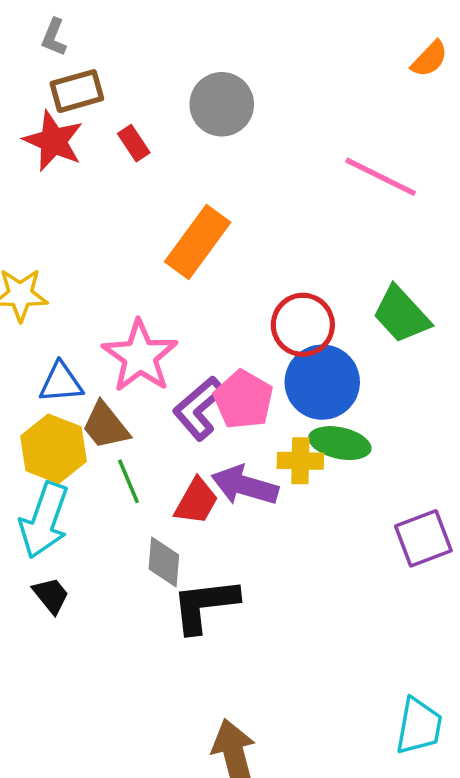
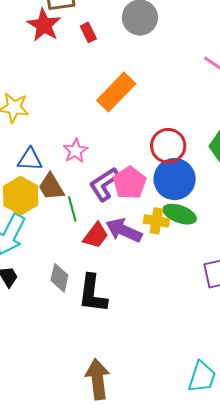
pink star: (140, 356) -> (76, 151), size x0.6
green line: (129, 481) -> (72, 209), moved
gray diamond: (164, 562) -> (59, 278), moved
black L-shape: (205, 605) -> (93, 294), turned -84

